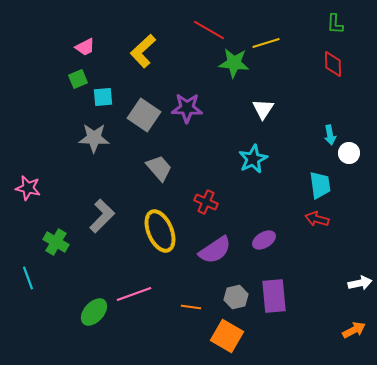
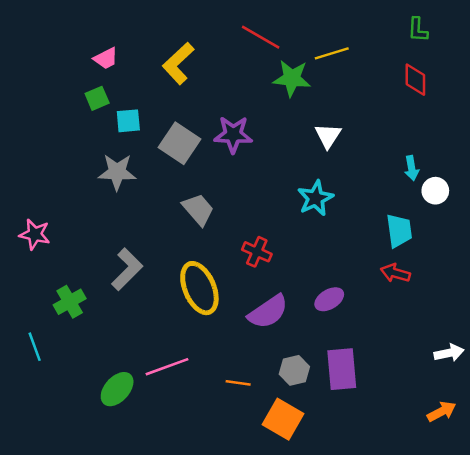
green cross: (56, 242) -> (70, 302), turned 30

